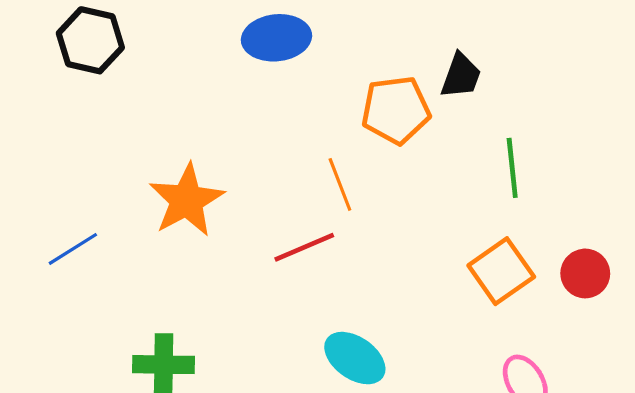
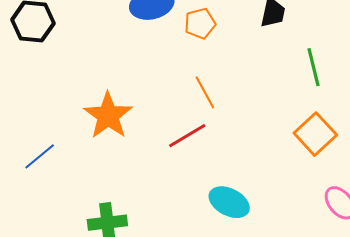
orange pentagon: (396, 110) -> (200, 23), moved, size x0.7

